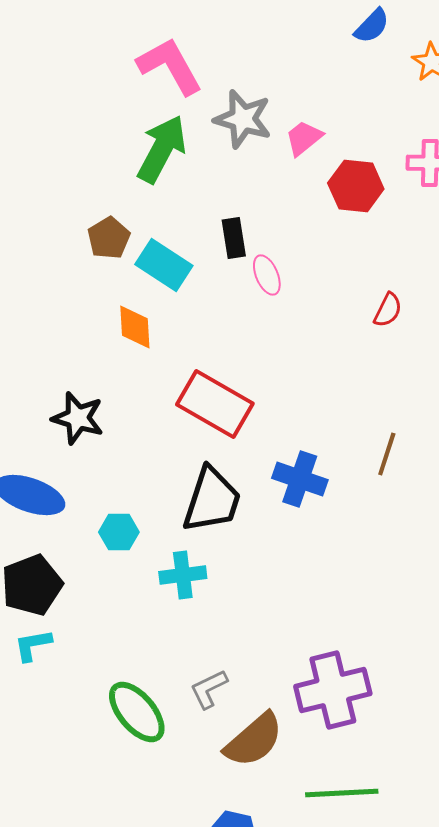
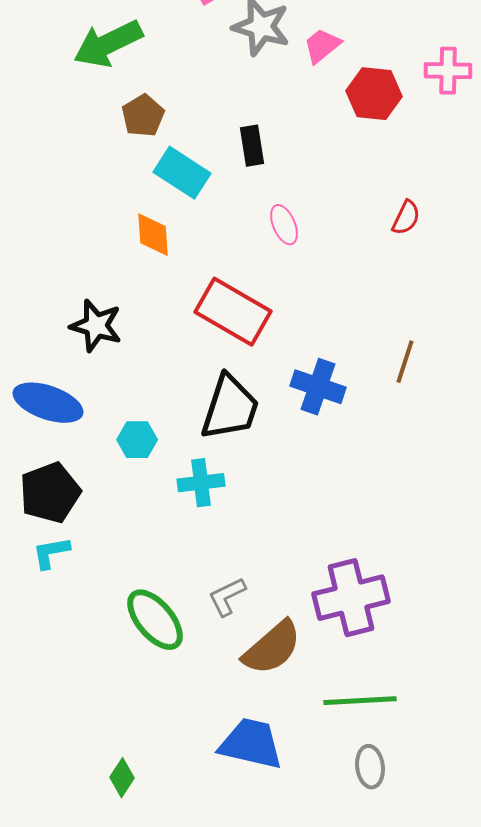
green arrow: (162, 149) -> (108, 44), moved, turned -144
brown pentagon: (109, 238) -> (143, 116), moved
pink ellipse: (267, 275) -> (284, 225), moved

